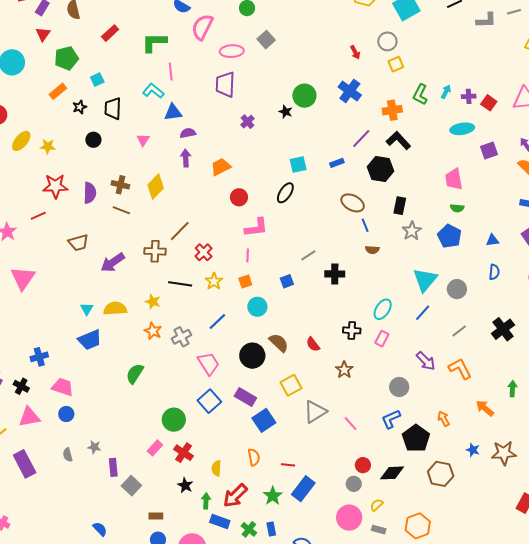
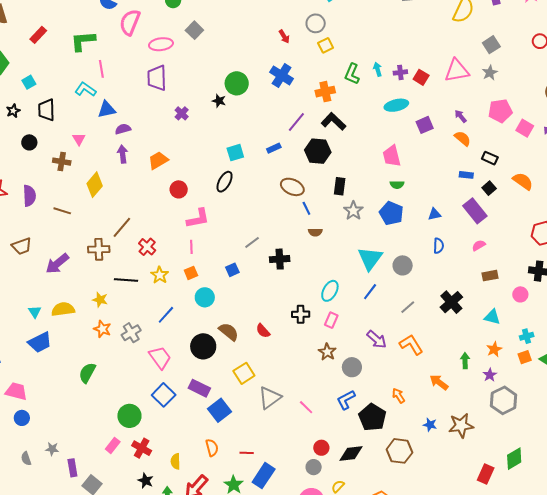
cyan arrow: (446, 92) -> (378, 69), turned -40
brown cross: (120, 185) -> (62, 162), moved
brown star: (344, 370) -> (327, 352), moved

